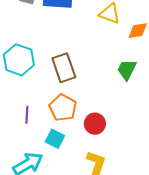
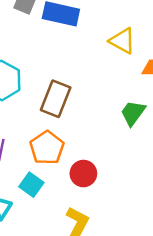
brown rectangle: (64, 68) -> (56, 99), turned 32

